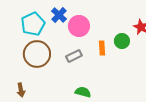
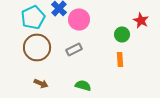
orange rectangle: (102, 48) -> (120, 59), moved
brown arrow: (21, 90) -> (41, 83), moved, turned -56

